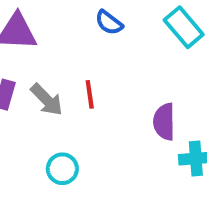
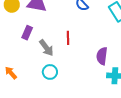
gray arrow: (47, 100) -> (46, 48), moved

